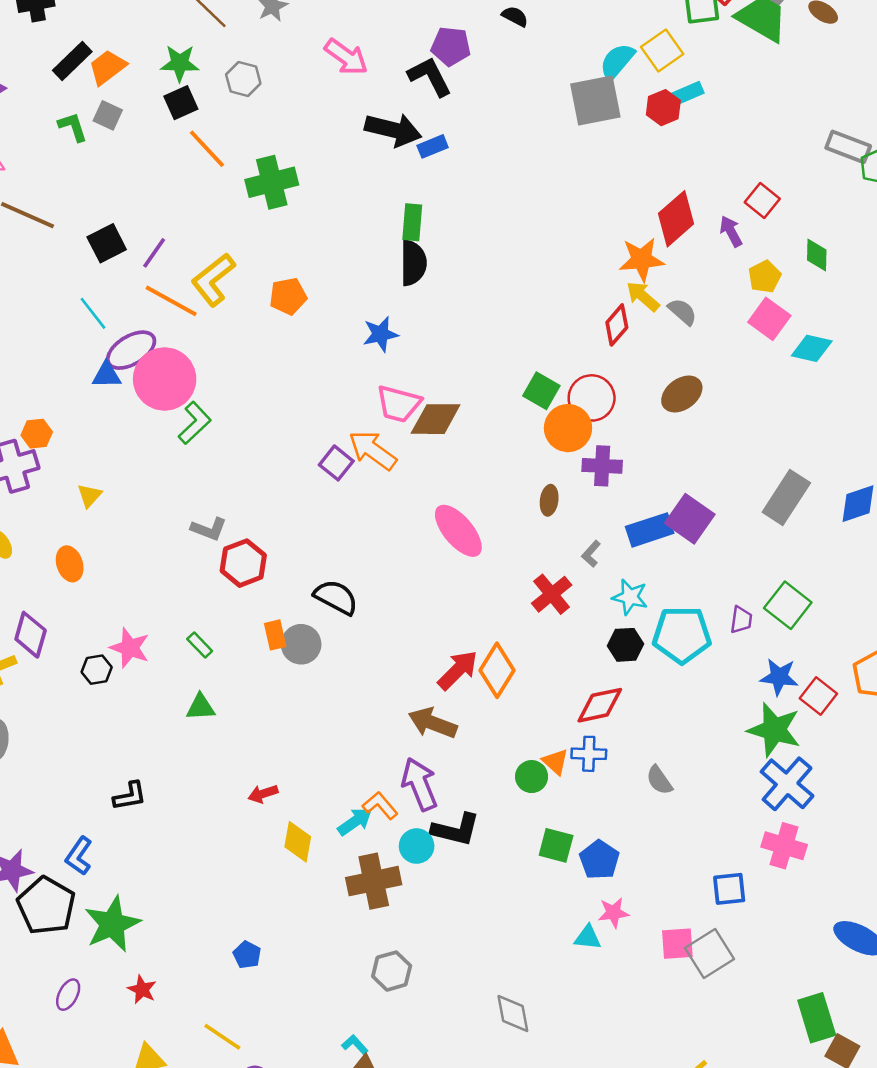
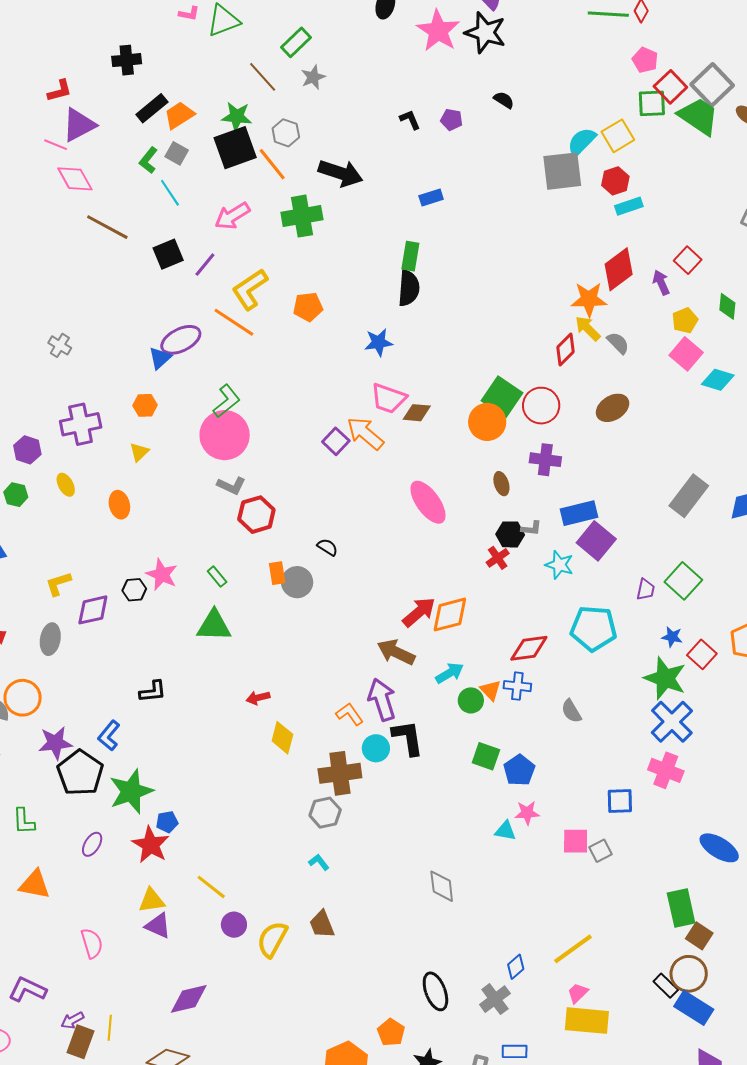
purple pentagon: (451, 46) -> (451, 120), size x0.7
pink arrow: (346, 57) -> (232, 216), moved, turned 108
black L-shape: (430, 77) -> (410, 120), moved, size x0.6
cyan rectangle: (686, 94) -> (629, 206), moved
black square: (181, 103) -> (235, 148), size x1.6
green L-shape: (73, 127) -> (148, 160), turned -128
black arrow: (393, 130) -> (341, 173), moved
orange line: (207, 149) -> (272, 164), moved
orange line: (171, 301) -> (234, 322), moved
cyan line: (93, 313) -> (170, 193), moved
blue triangle: (107, 375) -> (160, 358), turned -45
pink circle: (165, 379) -> (225, 435), moved
green square: (541, 391) -> (502, 397), size x1.4
brown diamond: (436, 419) -> (417, 413), size x0.7
orange circle: (568, 428) -> (487, 422), moved
orange hexagon: (37, 434) -> (145, 405), moved
brown ellipse: (549, 500) -> (501, 484), turned -30
purple square: (690, 519) -> (596, 541), moved
gray L-shape: (591, 554) -> (531, 528), turned -130
red cross: (552, 594) -> (498, 558), size x0.7
black semicircle: (336, 597) -> (327, 547), size x0.6
purple diamond: (31, 635) -> (93, 610), moved, turned 57
cyan pentagon: (682, 635) -> (593, 628), moved
black hexagon: (625, 645) -> (510, 534), moved
orange diamond: (497, 670) -> (450, 615), turned 39
blue star: (779, 677) -> (672, 637), size x0.7
green triangle: (201, 707) -> (214, 626), size x1.5
cyan arrow: (355, 822) -> (450, 673), moved
black L-shape: (456, 830) -> (408, 738), turned -117
gray square: (710, 953) -> (600, 851), size x0.6
blue pentagon: (247, 955) -> (167, 822), moved, turned 30
gray hexagon: (392, 971) -> (325, 813), moved
red star: (142, 989) -> (151, 845), size x1.6
cyan L-shape: (355, 1045) -> (319, 862), moved

